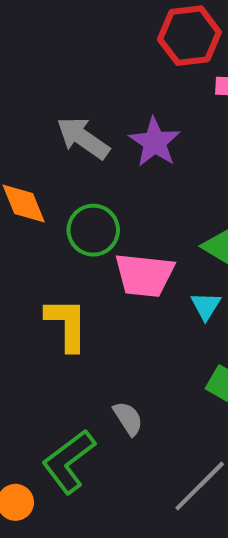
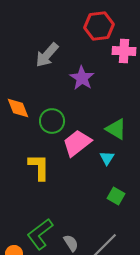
gray arrow: (83, 138) -> (47, 55), moved, turned -84
pink trapezoid: (144, 275) -> (77, 143), turned 136
gray semicircle: (128, 418) -> (71, 243), moved

